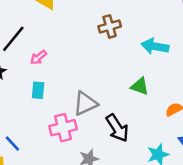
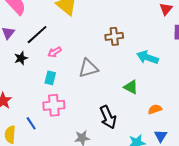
gray triangle: (85, 104) -> (88, 68), moved
pink cross: (63, 128) -> (54, 105), moved
blue line: (12, 143) -> (31, 123), moved

